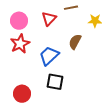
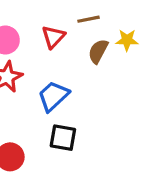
brown semicircle: (75, 42) -> (98, 51), moved

